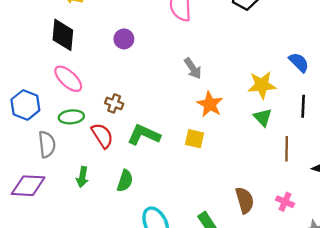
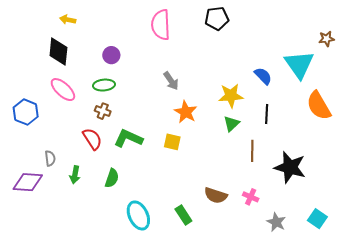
green ellipse: (71, 117) -> (104, 85), moved
green triangle: (263, 117) -> (232, 124), turned 30
gray semicircle: (47, 144) -> (50, 158), moved, size x0.7
brown semicircle: (245, 200) -> (216, 195), turned 125

